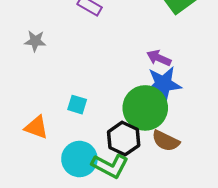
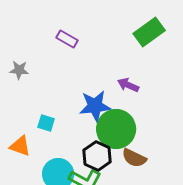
blue star: (163, 84) -> (95, 106), moved
cyan square: (77, 105) -> (46, 123), moved

